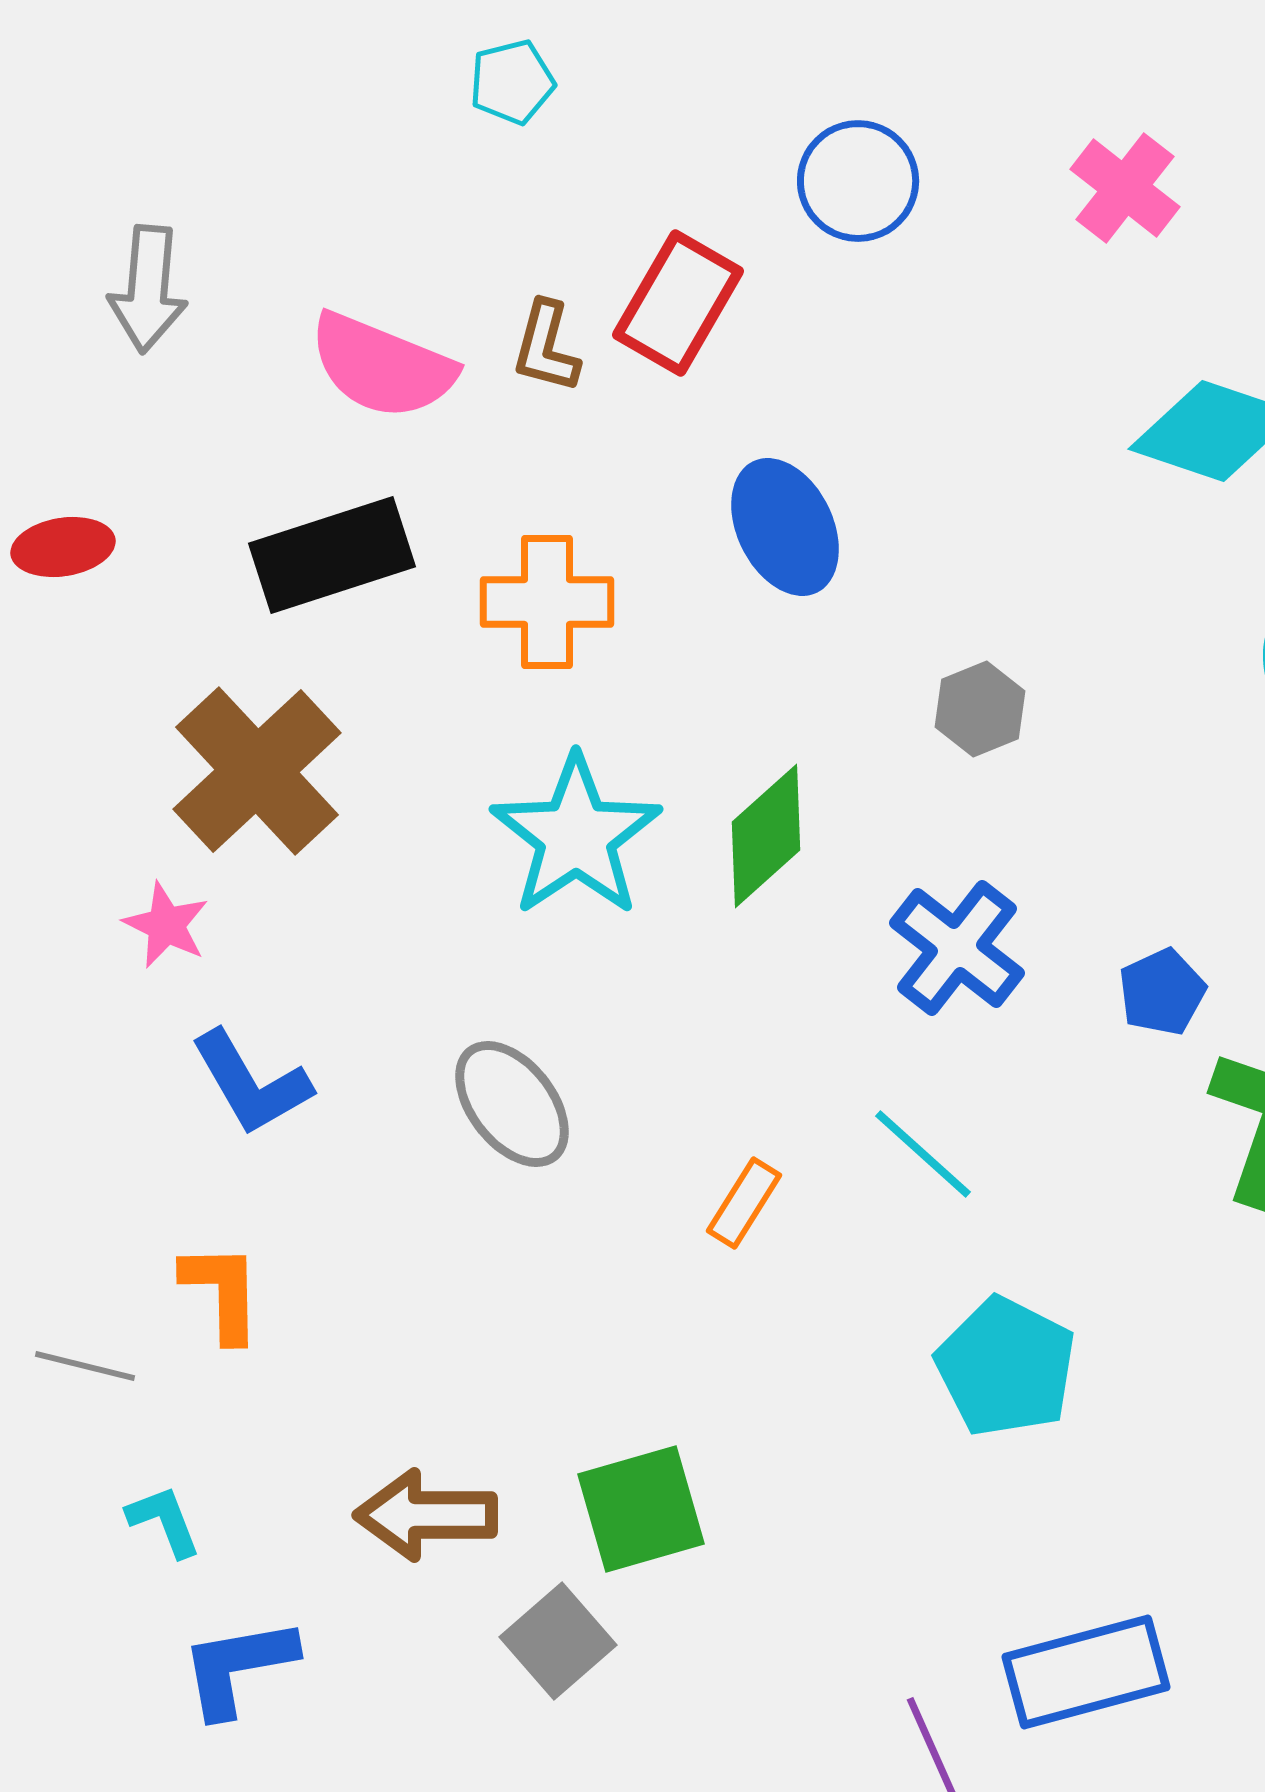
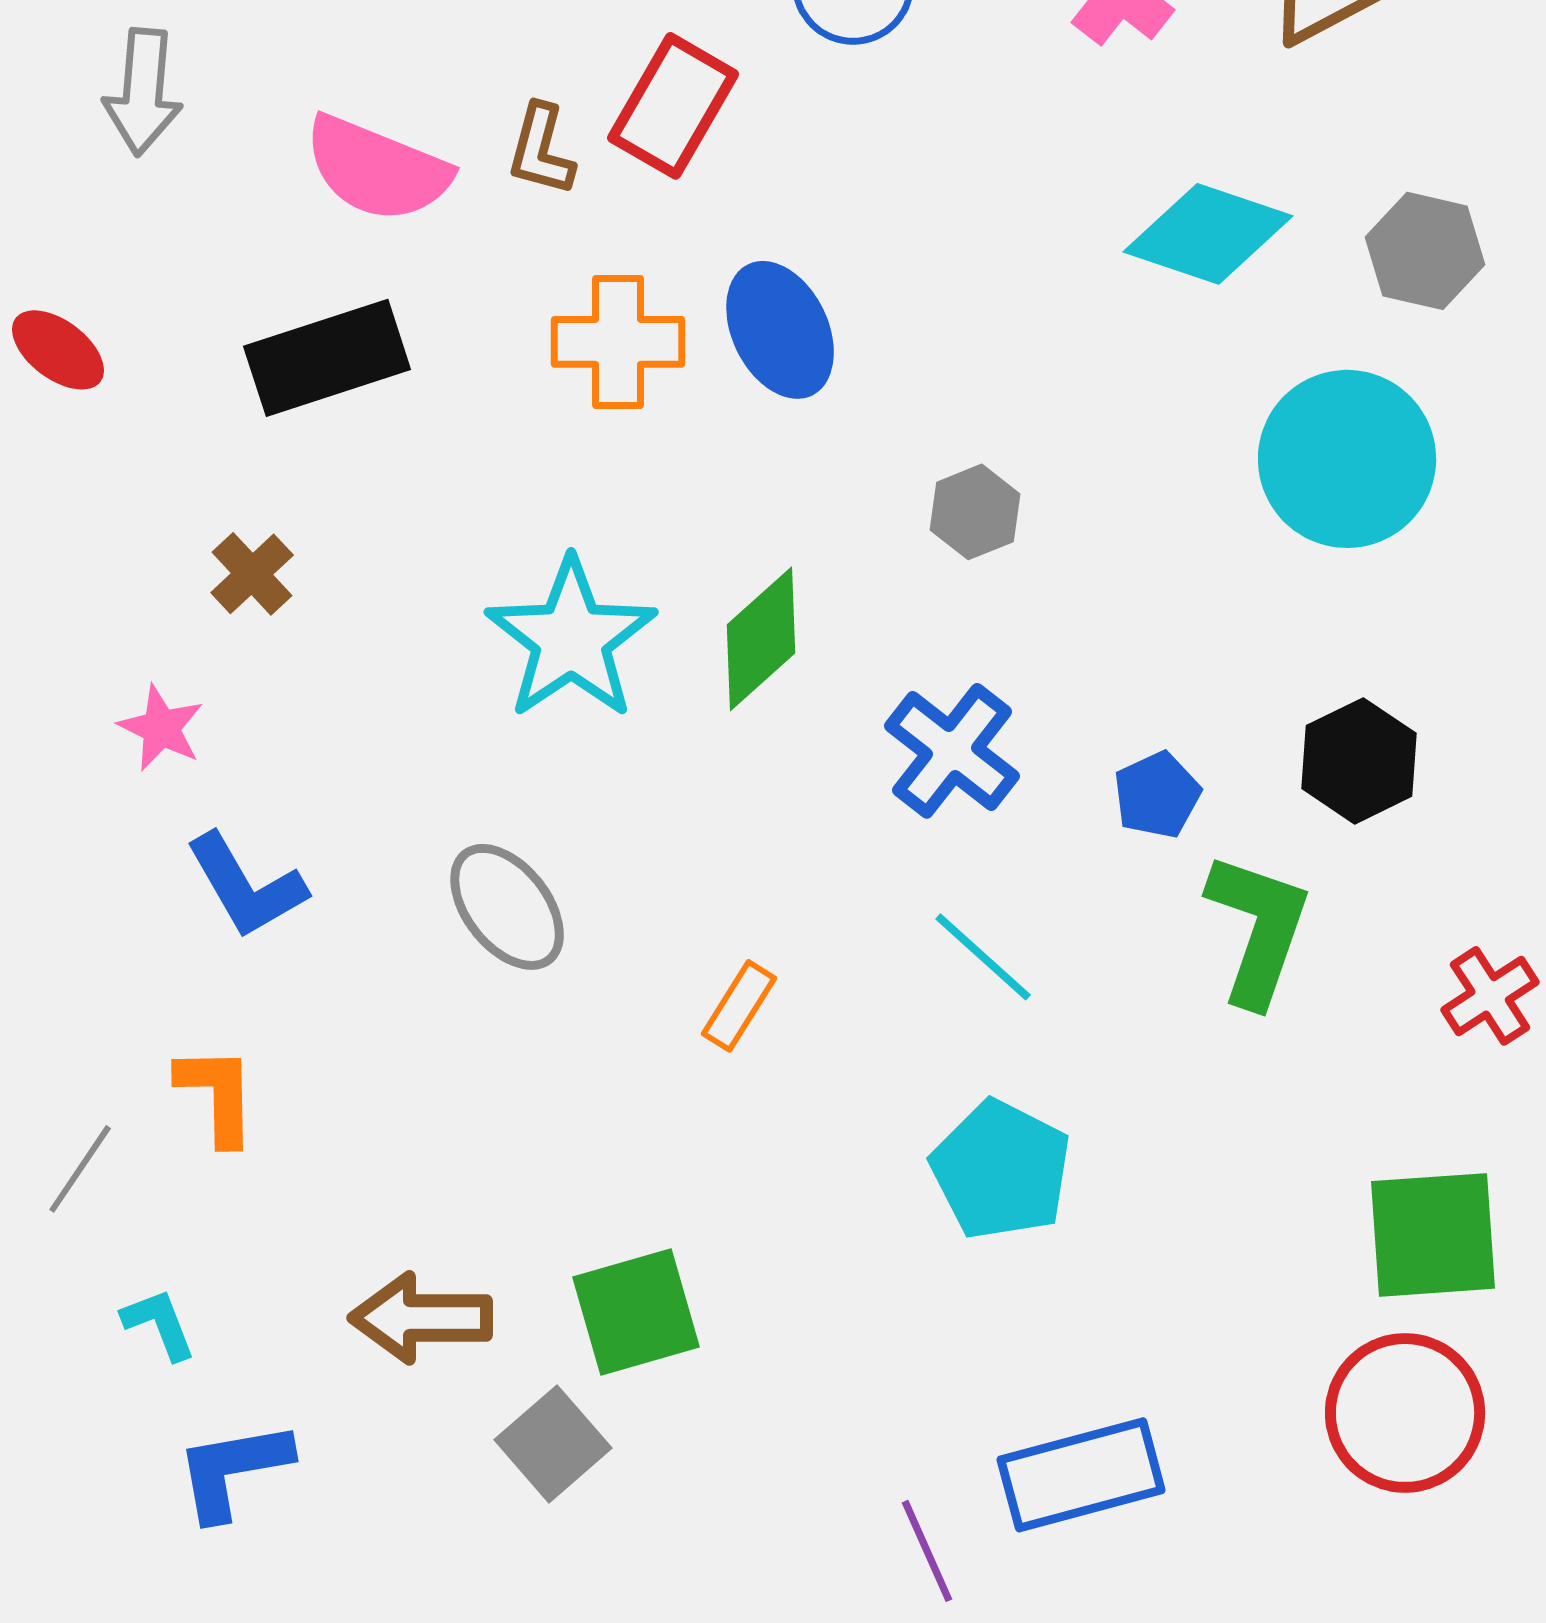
red ellipse: (63, 547) -> (58, 350), turned 46
orange cross: (547, 602) -> (618, 342), moved
brown cross: (257, 771) -> (252, 574), size x0.5
cyan line: (923, 1154) -> (983, 957), moved
gray line: (85, 1366) -> (80, 1169), turned -70

